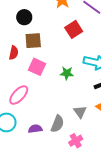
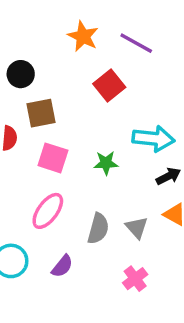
pink ellipse: (19, 95) -> (48, 211), moved
gray semicircle: (57, 124) -> (98, 229), moved
purple semicircle: (35, 129) -> (62, 266), turned 144

